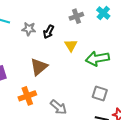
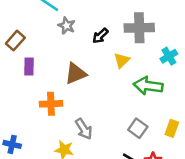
cyan cross: (103, 13) -> (169, 56), moved
gray cross: (76, 16) -> (139, 28), size x1.6
gray star: (29, 29) -> (67, 26), moved

